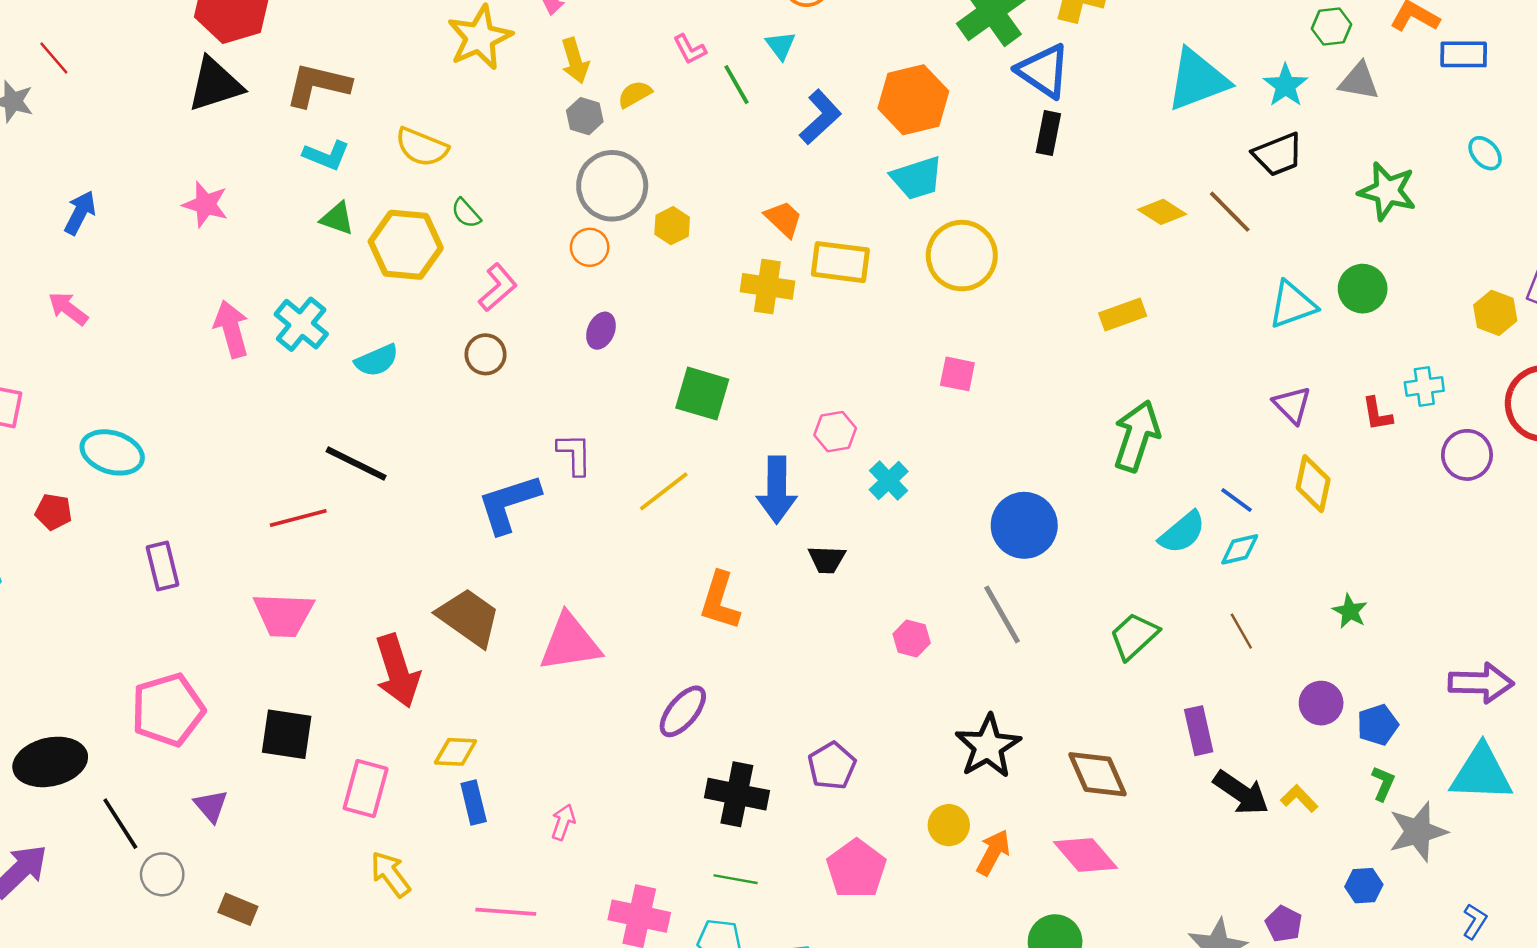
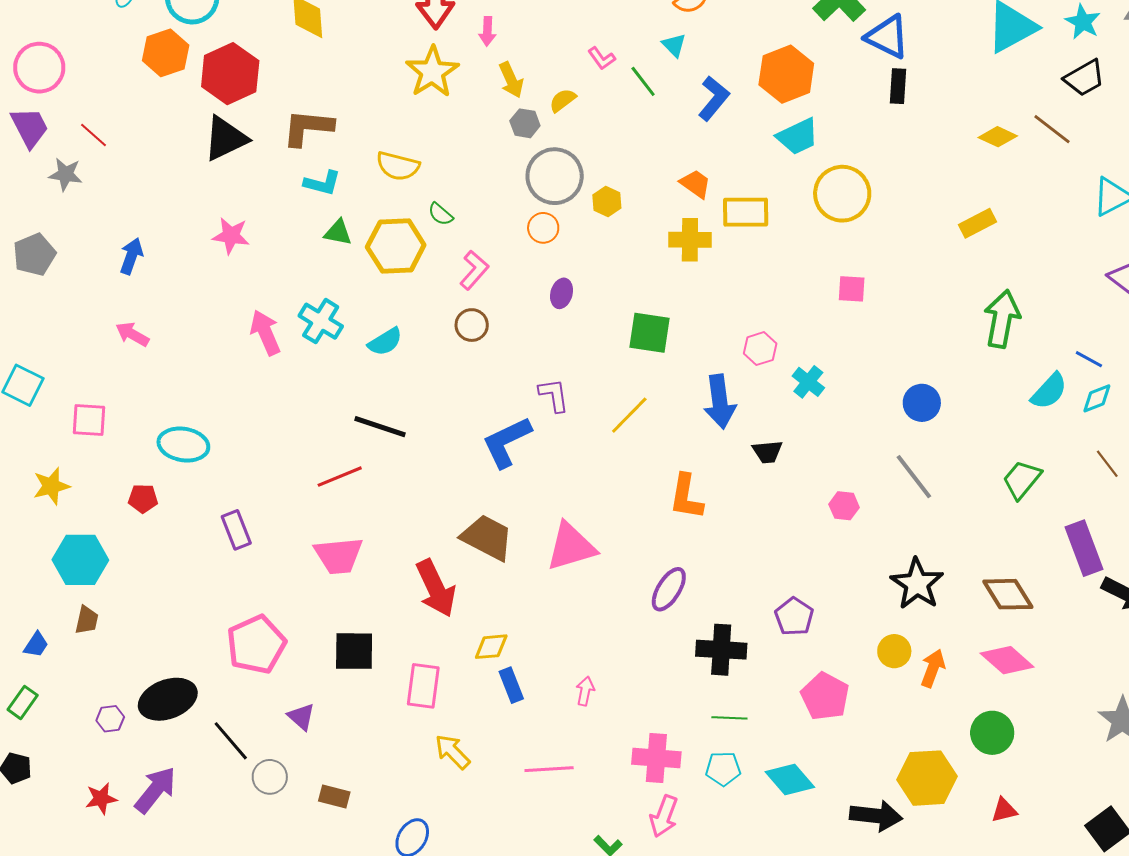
blue circle: (1024, 525) -> (922, 403), size x0.7
purple rectangle: (1199, 731) -> (1084, 548), size x1.4

